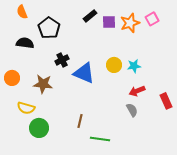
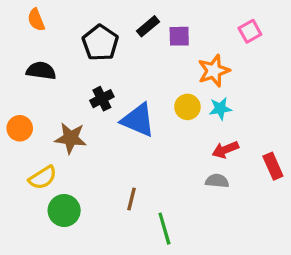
orange star: (130, 23) -> (214, 71), moved
black pentagon: (49, 28) -> (100, 43), moved
yellow semicircle: (26, 108) -> (43, 178), turned -48
gray semicircle: (132, 110) -> (217, 181), turned -56
green line: (100, 139) -> (164, 229), turned 66

